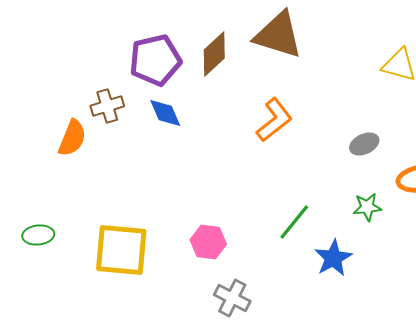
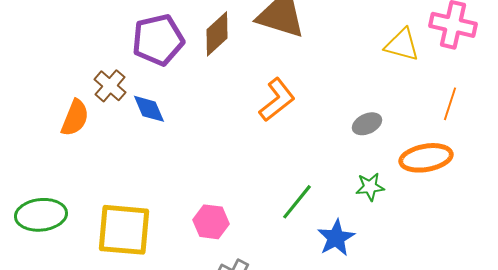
brown cross: (107, 106) -> (110, 86), turned -32
blue diamond: (165, 113) -> (149, 109), moved
green ellipse: (38, 235) -> (41, 215), size x1.6

